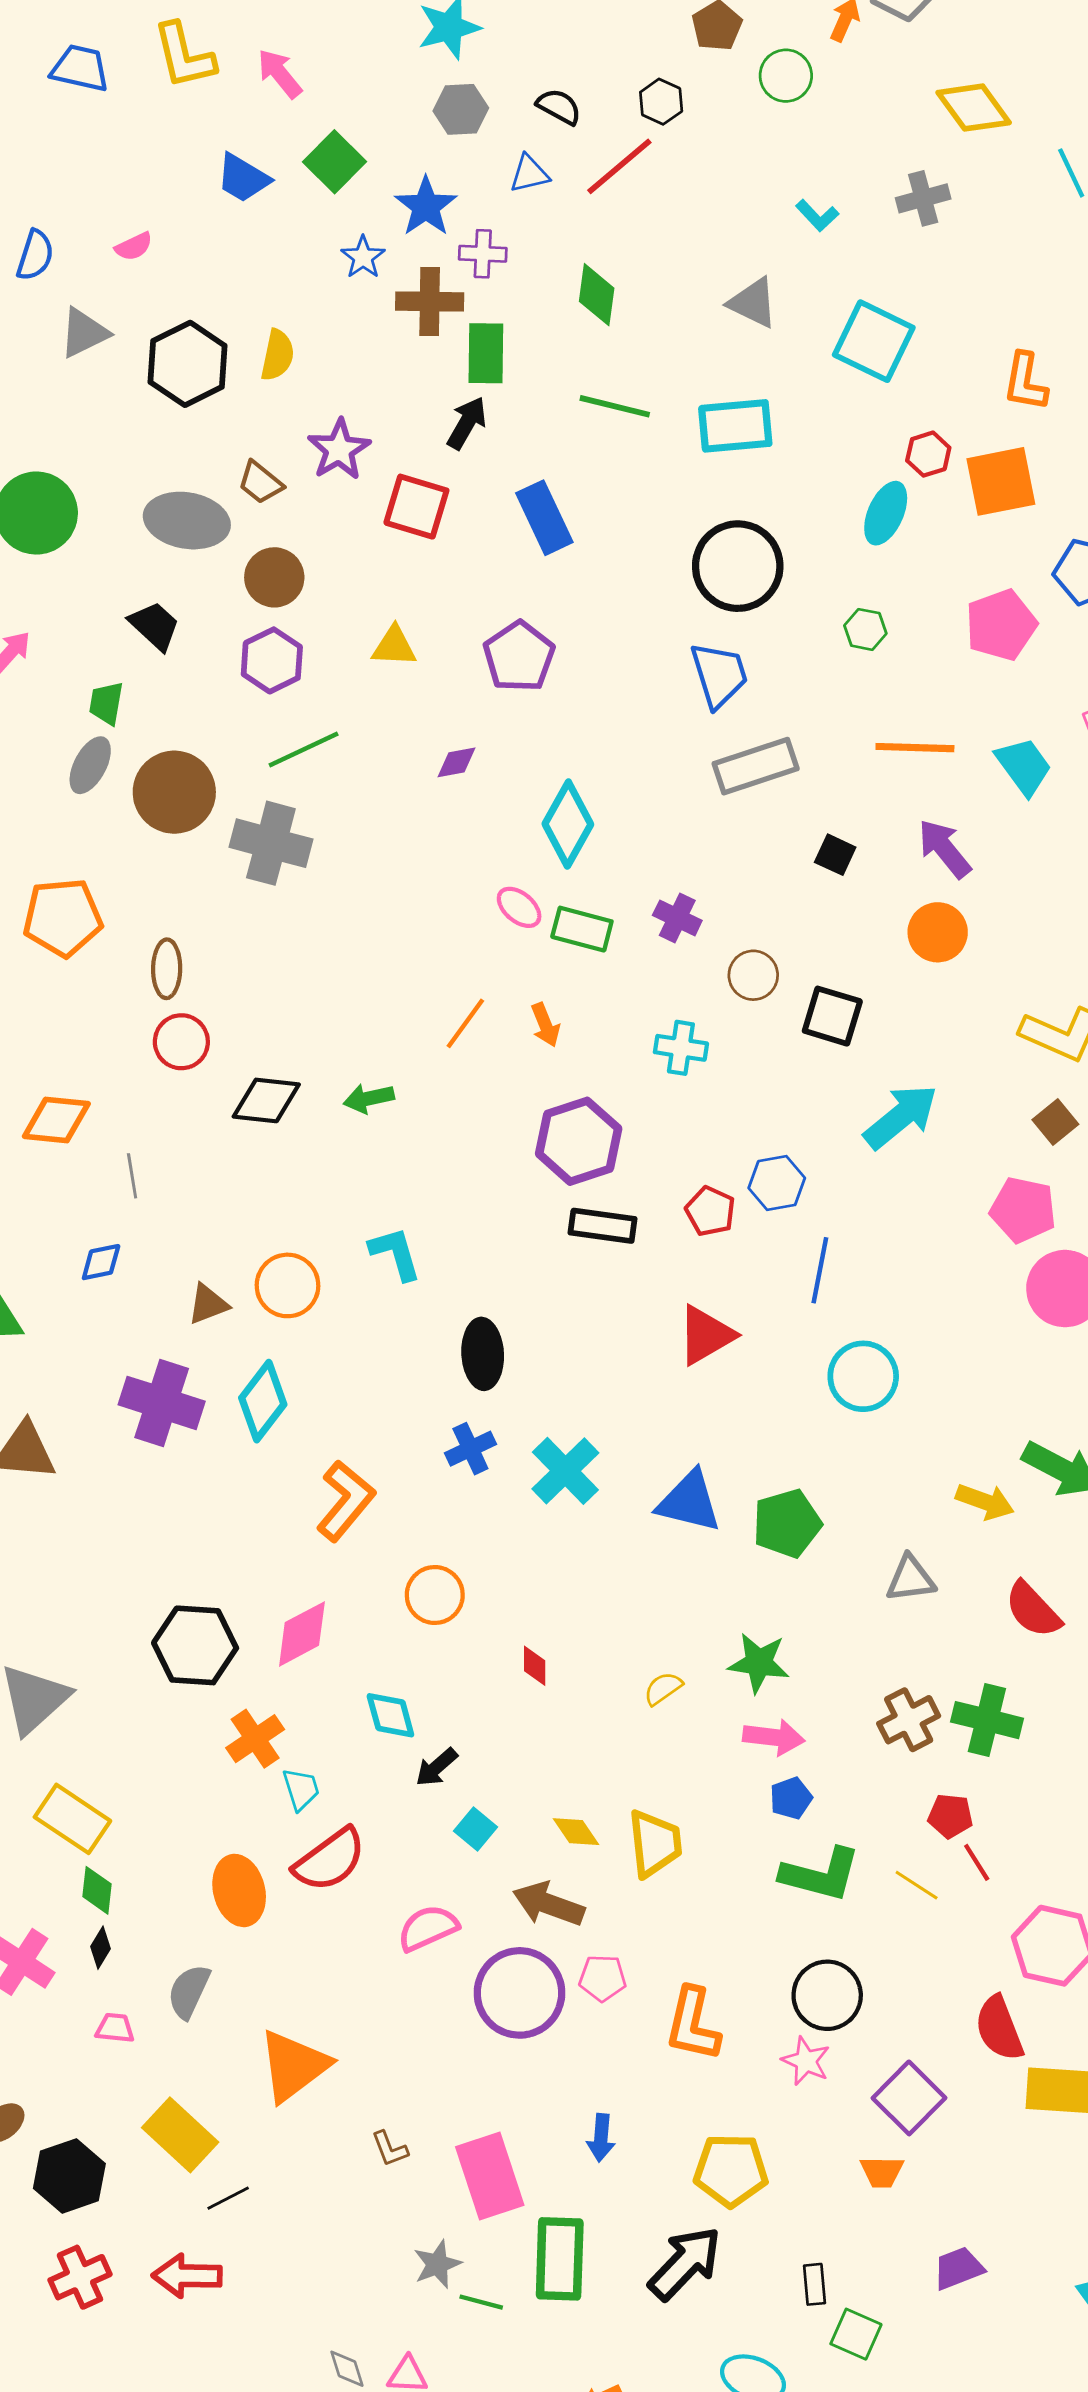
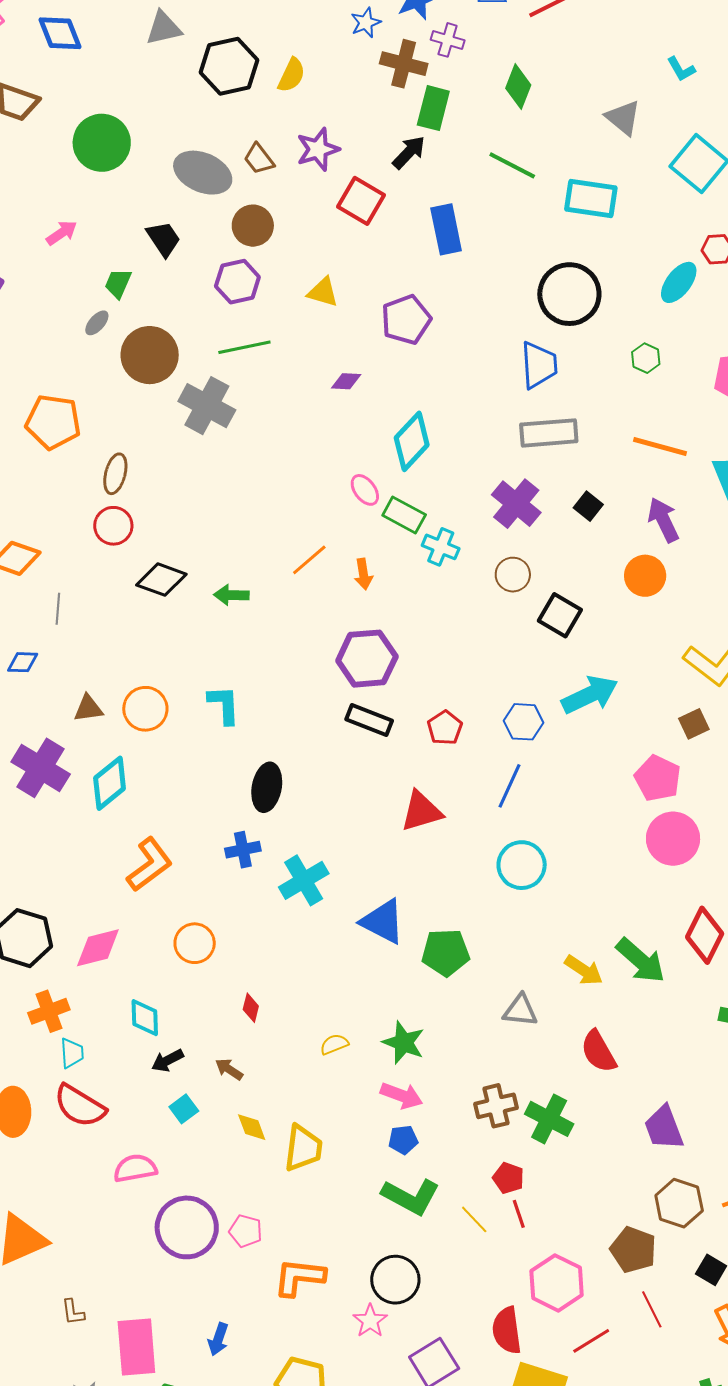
gray ellipse: (90, 765) -> (97, 323), size x0.7
purple cross: (677, 918) -> (516, 504), moved, size x1.5
cyan cross: (681, 1048) -> (441, 547), moved
blue hexagon: (777, 1183) -> (524, 722), moved
red semicircle: (330, 1860) -> (80, 1106), turned 54
brown arrow: (549, 1904) -> (229, 1069), moved, size x0.6
orange L-shape: (693, 2024) -> (299, 1277), turned 70

